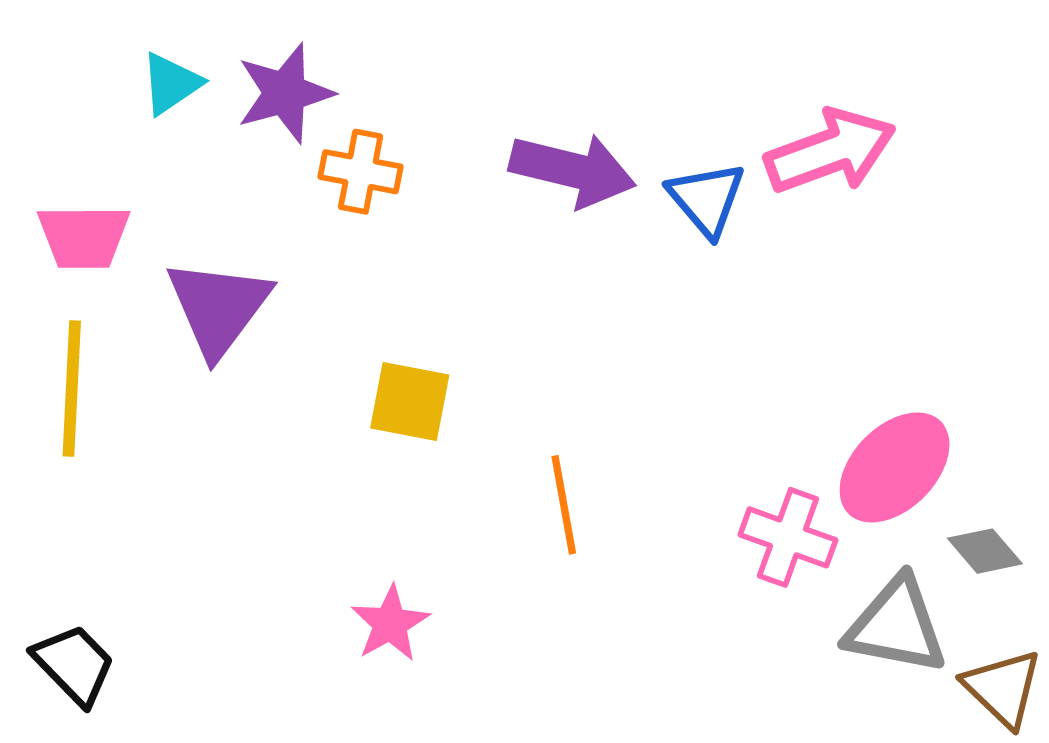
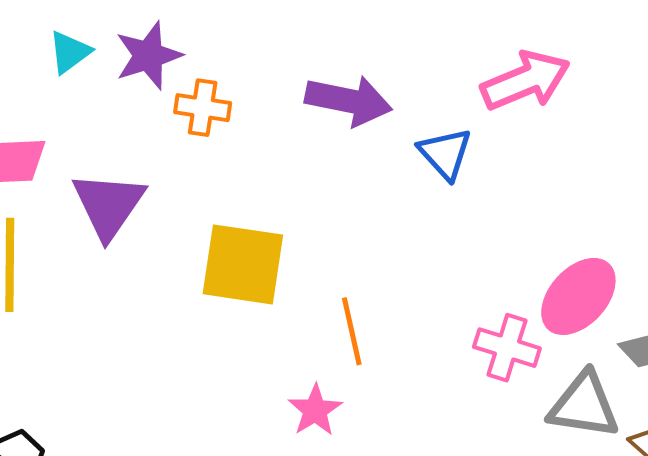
blue triangle: (707, 199) -> (445, 154), moved
yellow square: (410, 402) -> (243, 264), size x1.5
pink star: (390, 624) -> (315, 410), moved

